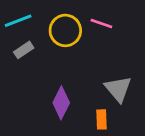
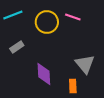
gray rectangle: (24, 50) -> (17, 47), moved
purple diamond: (61, 103) -> (44, 74), turned -30

